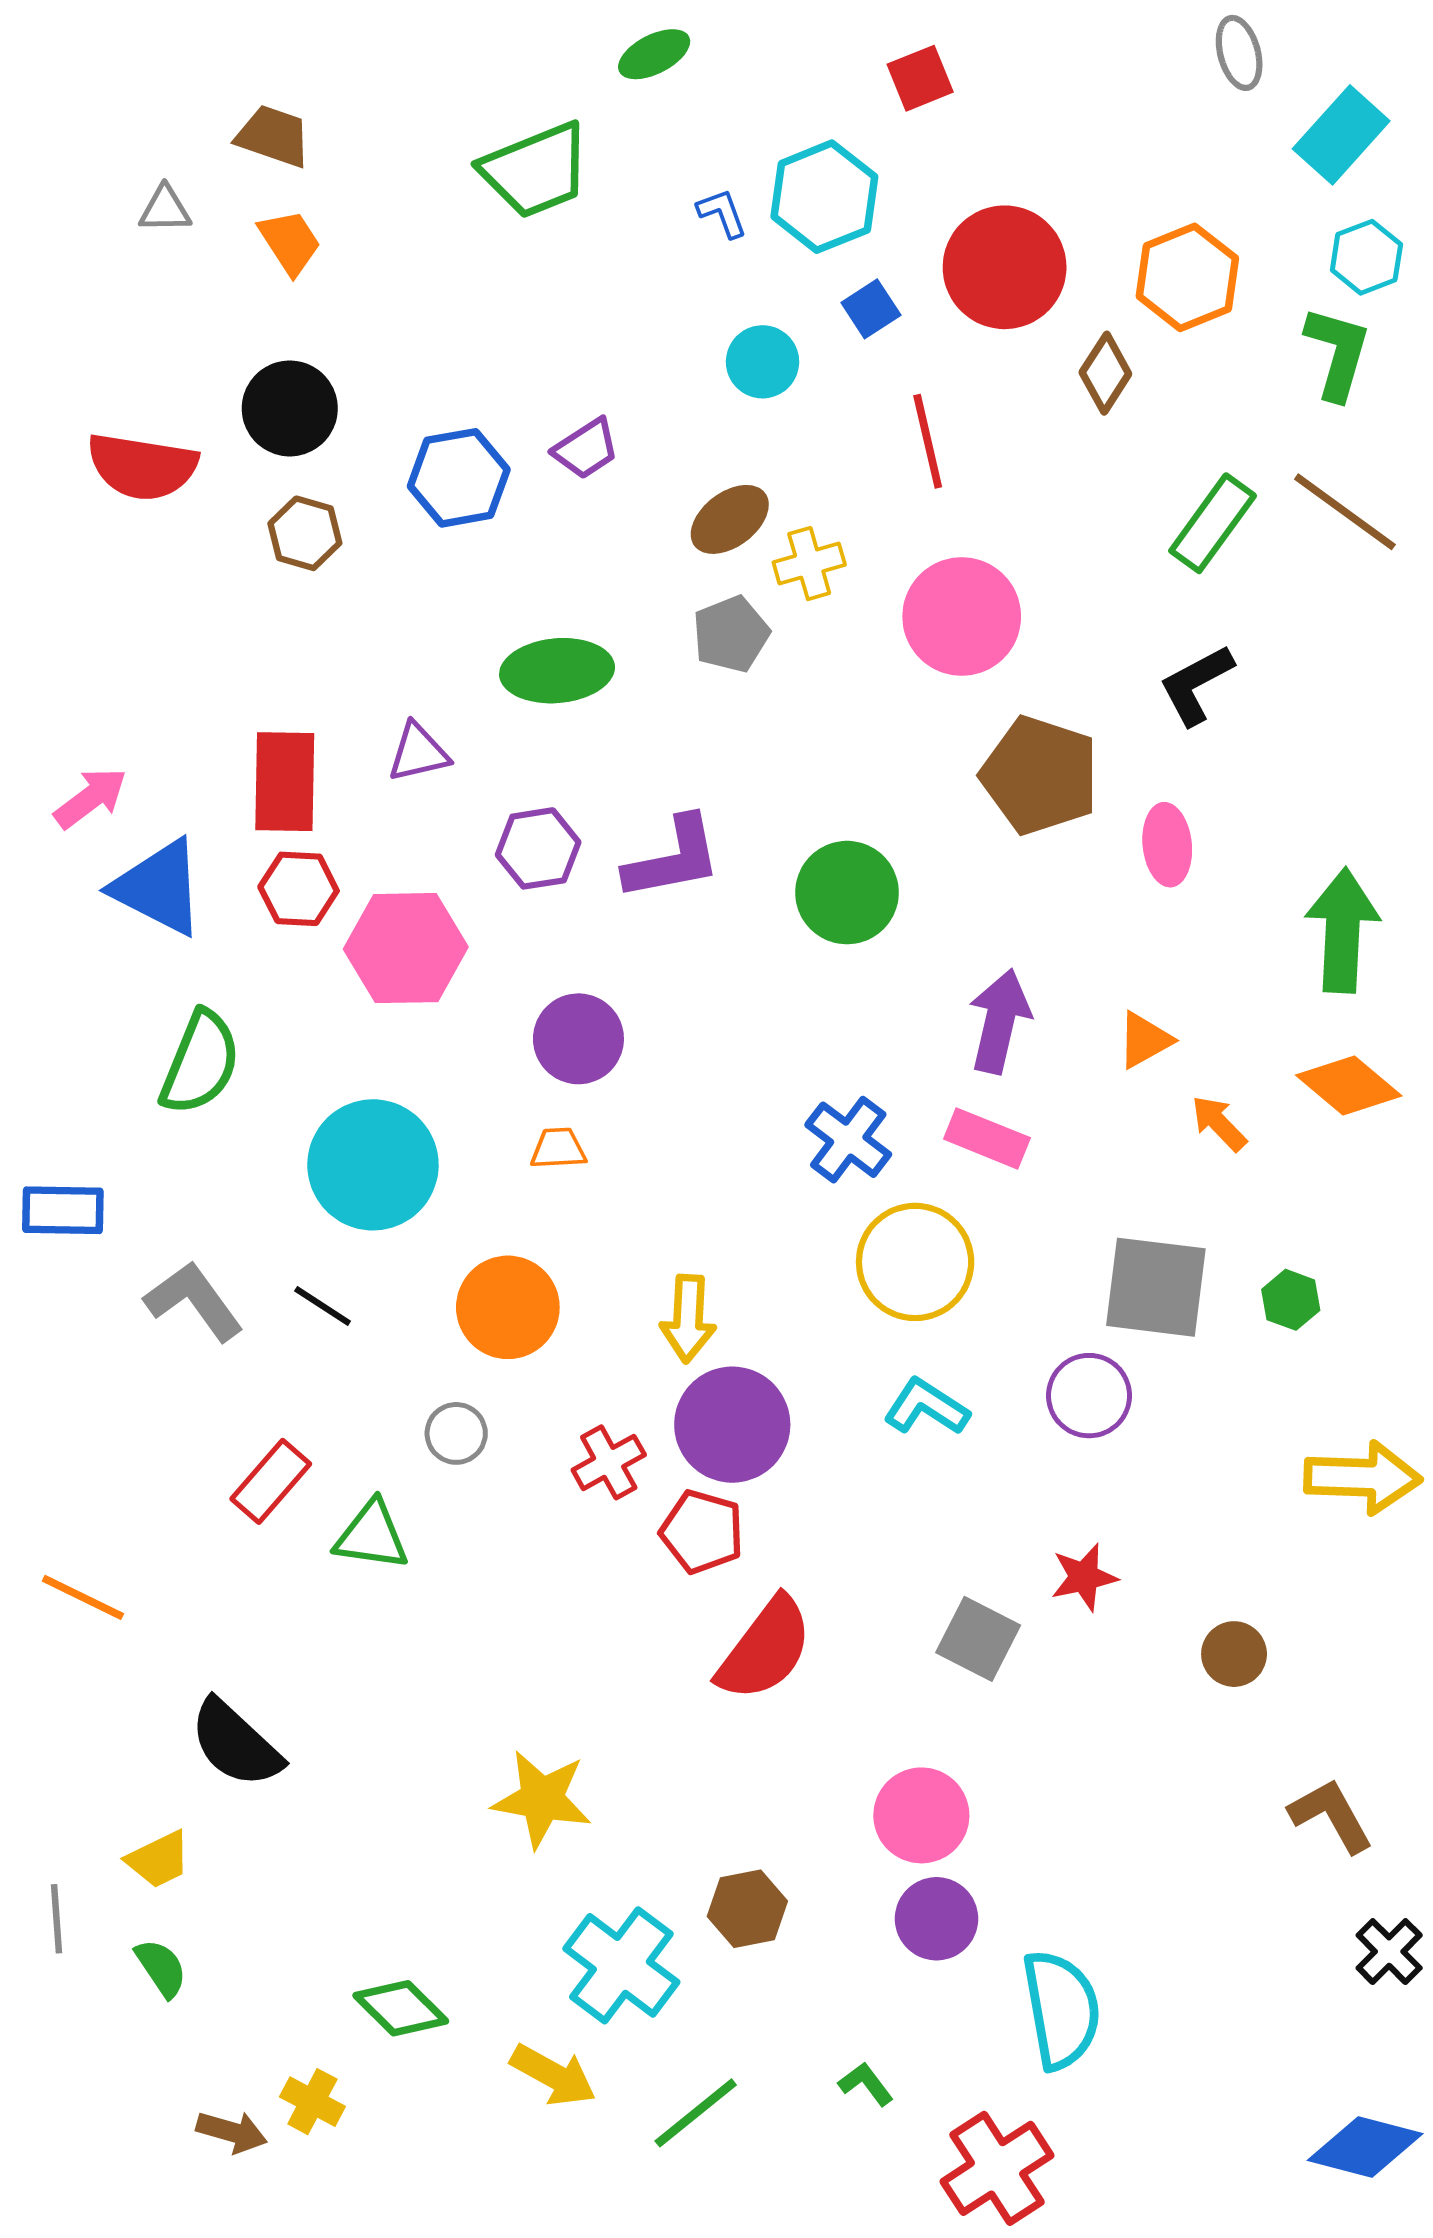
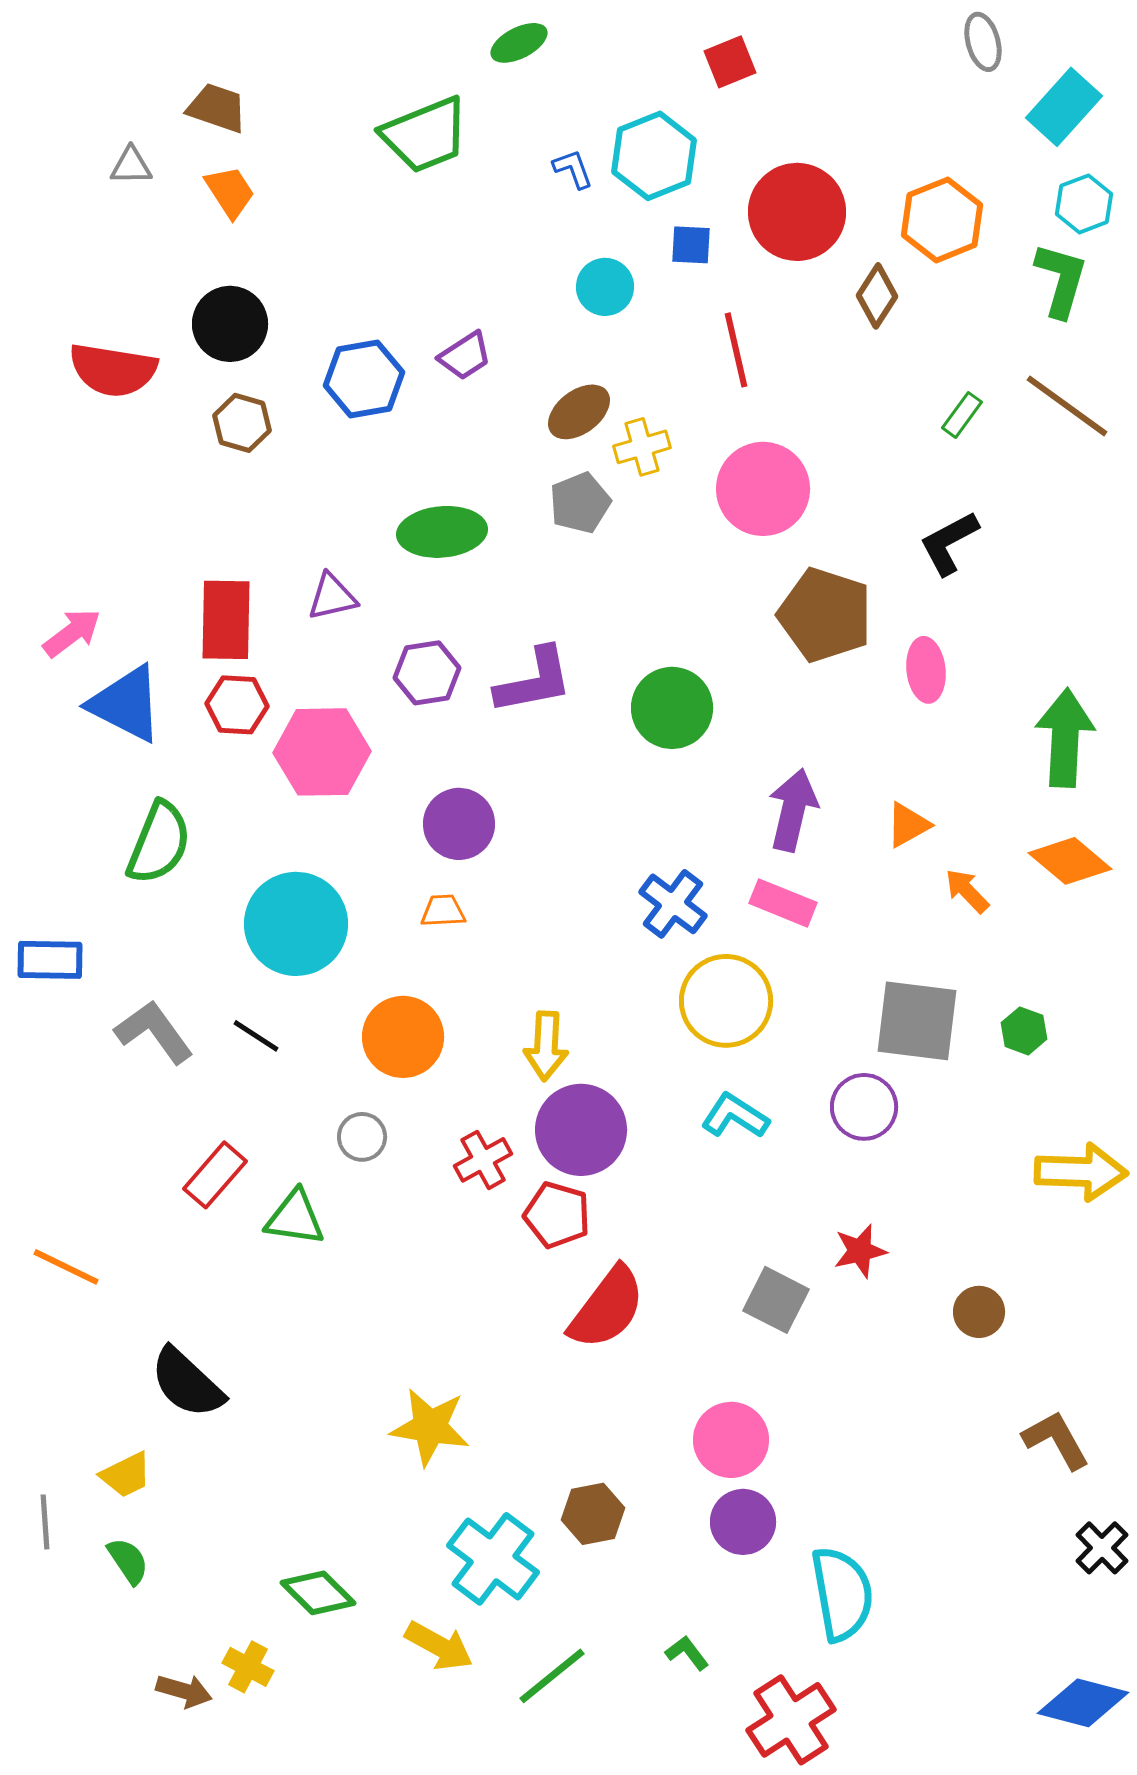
blue square: (871, 309) -> (691, 245), turned 36
green rectangle: (1213, 523) -> (962, 415), size x0.6

